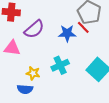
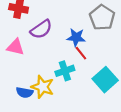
red line: (83, 27) -> (81, 53), moved
yellow star: (33, 73) -> (43, 87), moved, size x1.5

